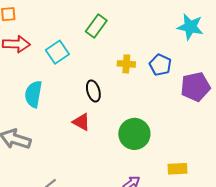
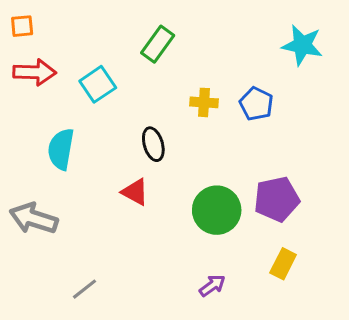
purple pentagon: (195, 87) -> (277, 199), moved
yellow rectangle: (178, 169) -> (283, 264), turned -60

